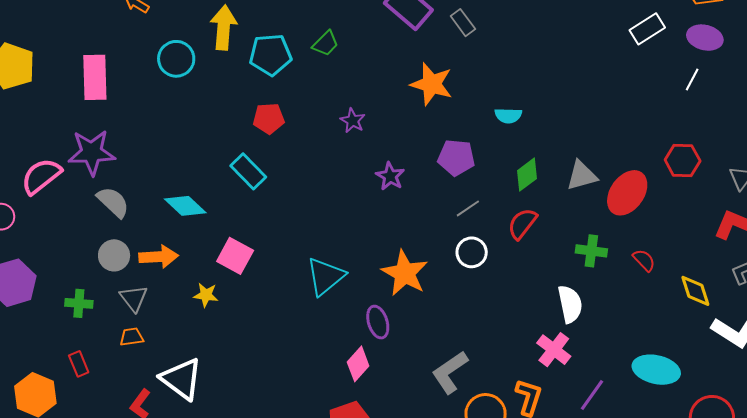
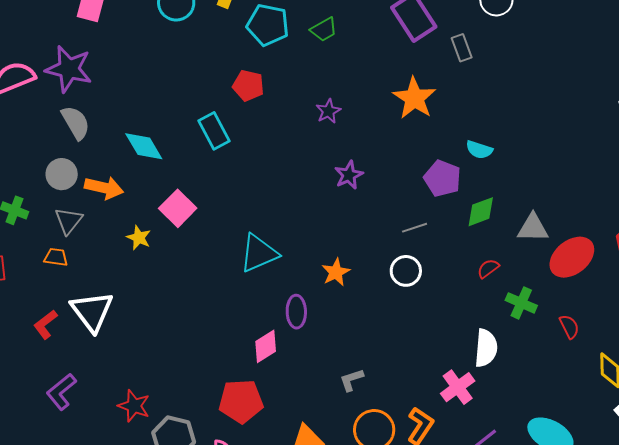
purple pentagon: (456, 158) -> (442, 178), moved
red semicircle: (522, 224) -> (488, 268), moved, size x0.7
orange star: (405, 273) -> (336, 272), size x0.6
gray L-shape: (450, 372) -> (352, 380), size x0.6

